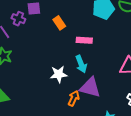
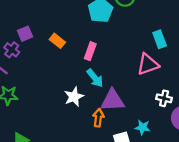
purple cross: (18, 19) -> (12, 50), turned 32
pink rectangle: (84, 40) -> (90, 51), turned -56

